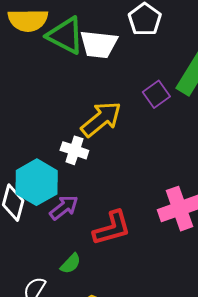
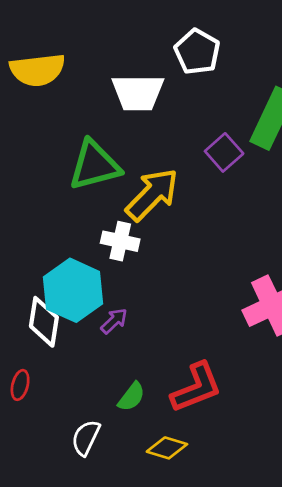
green triangle: (65, 36) -> (95, 165), moved, turned -36
purple arrow: (64, 207) -> (114, 321), size x0.7
red L-shape: (112, 228) -> (196, 388), moved

